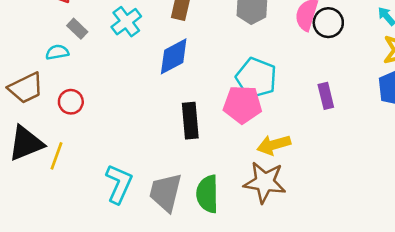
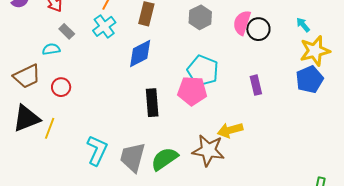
yellow arrow: (274, 145) -> (230, 130), moved
green semicircle: (207, 194) -> (165, 159), turned 56

